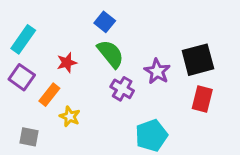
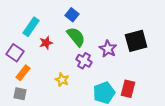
cyan rectangle: (23, 39) -> (31, 27), moved
orange rectangle: (49, 95) -> (23, 73), moved
red rectangle: (202, 99) -> (128, 89), moved
yellow star: (70, 116) -> (62, 80), moved

